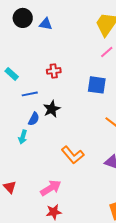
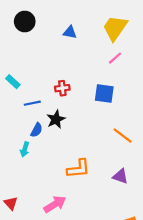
blue triangle: (46, 24) -> (70, 32), moved
red cross: (54, 71) -> (62, 88), moved
orange L-shape: (73, 155) -> (78, 169), turned -55

